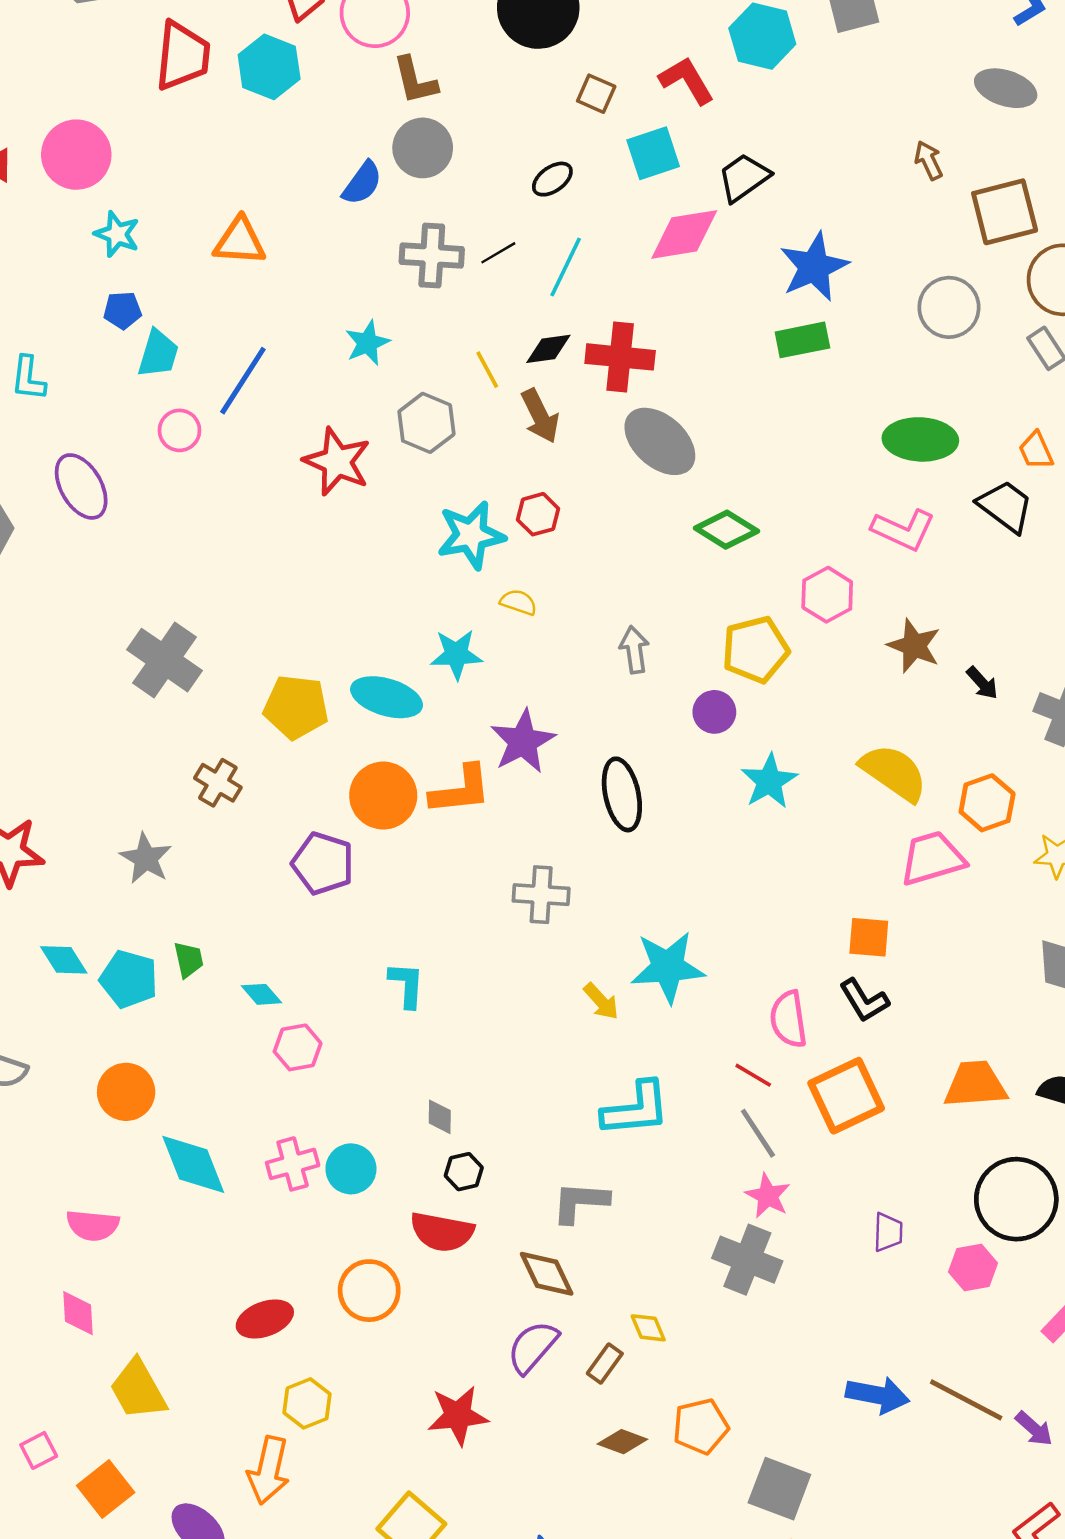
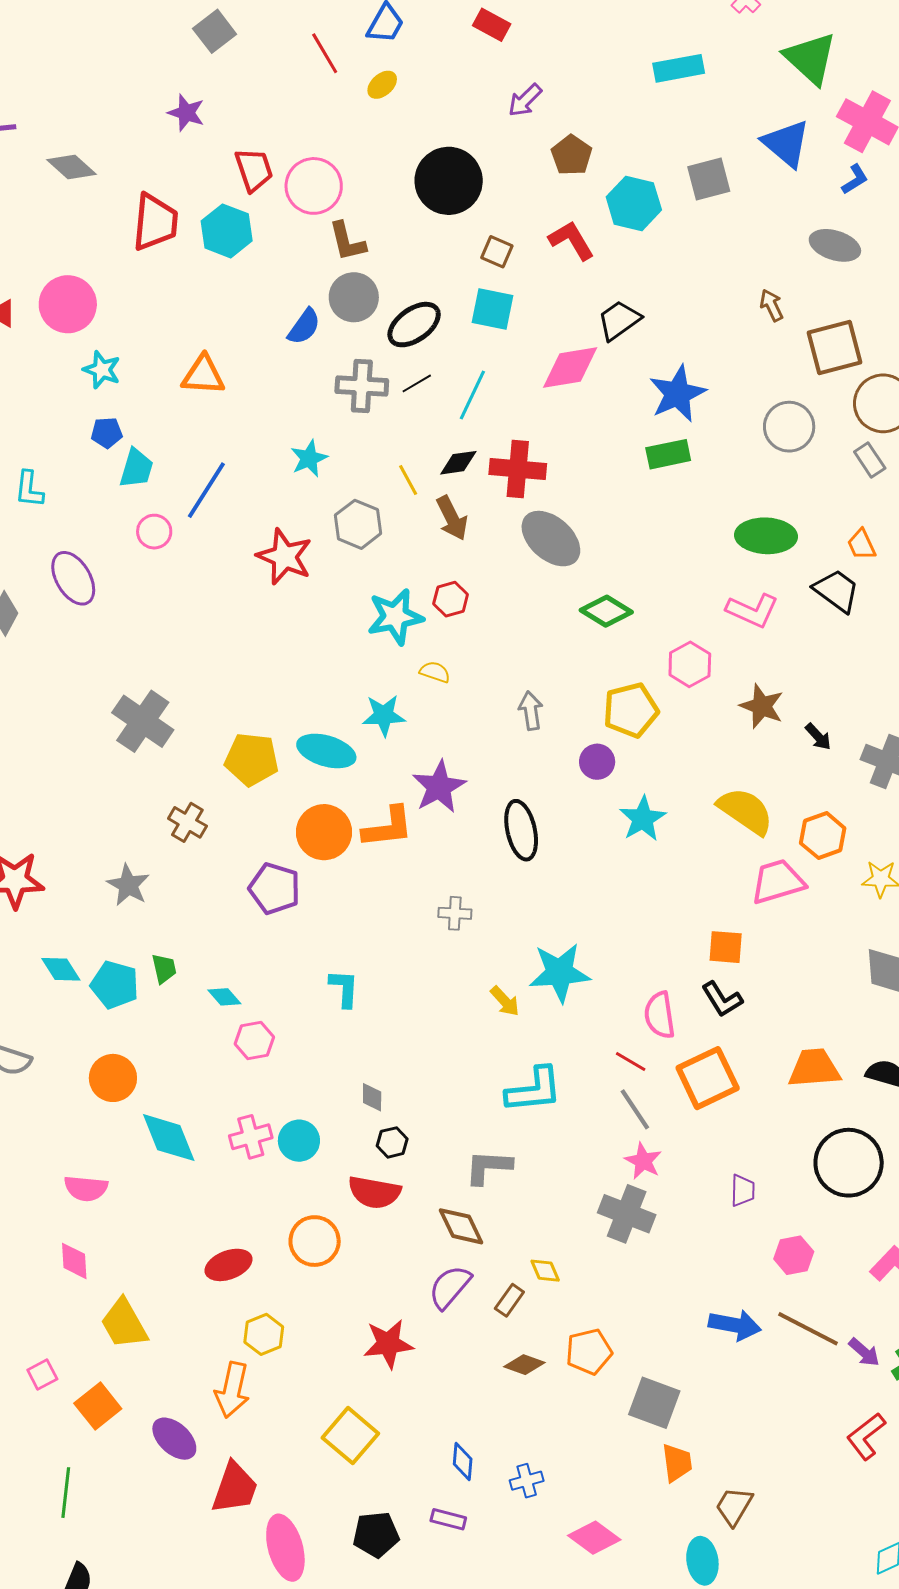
cyan square: (653, 153) -> (492, 309), moved, turned 30
black ellipse: (552, 179) -> (414, 325), moved, size x1.6
gray cross: (541, 895) -> (455, 913), size x0.7
pink hexagon: (973, 1268) -> (794, 1255), moved

